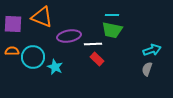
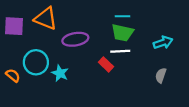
white line: (93, 44) -> (120, 51), moved
cyan arrow: (152, 50) -> (163, 43), moved
orange semicircle: (12, 51) -> (13, 75), moved, turned 40

